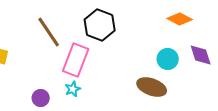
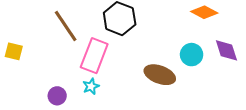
brown ellipse: (152, 87) -> (160, 75), moved

